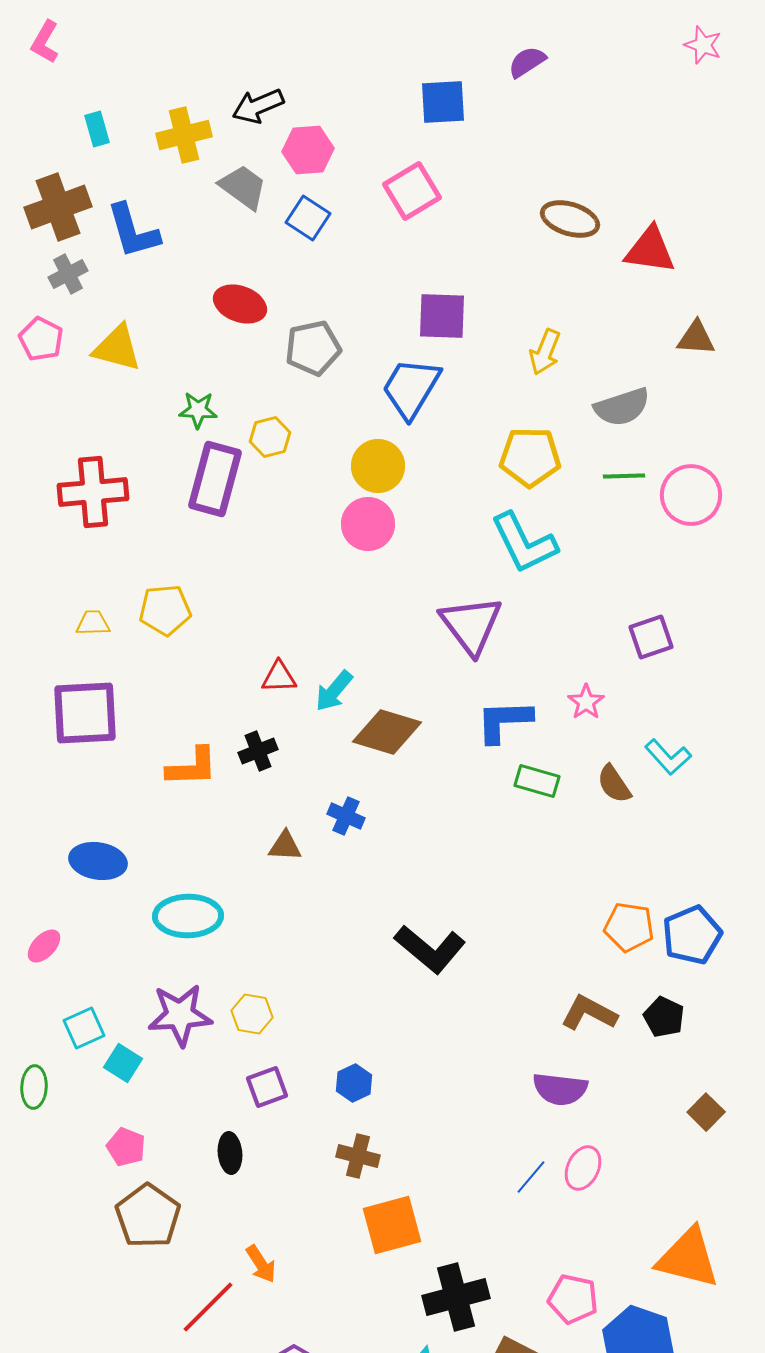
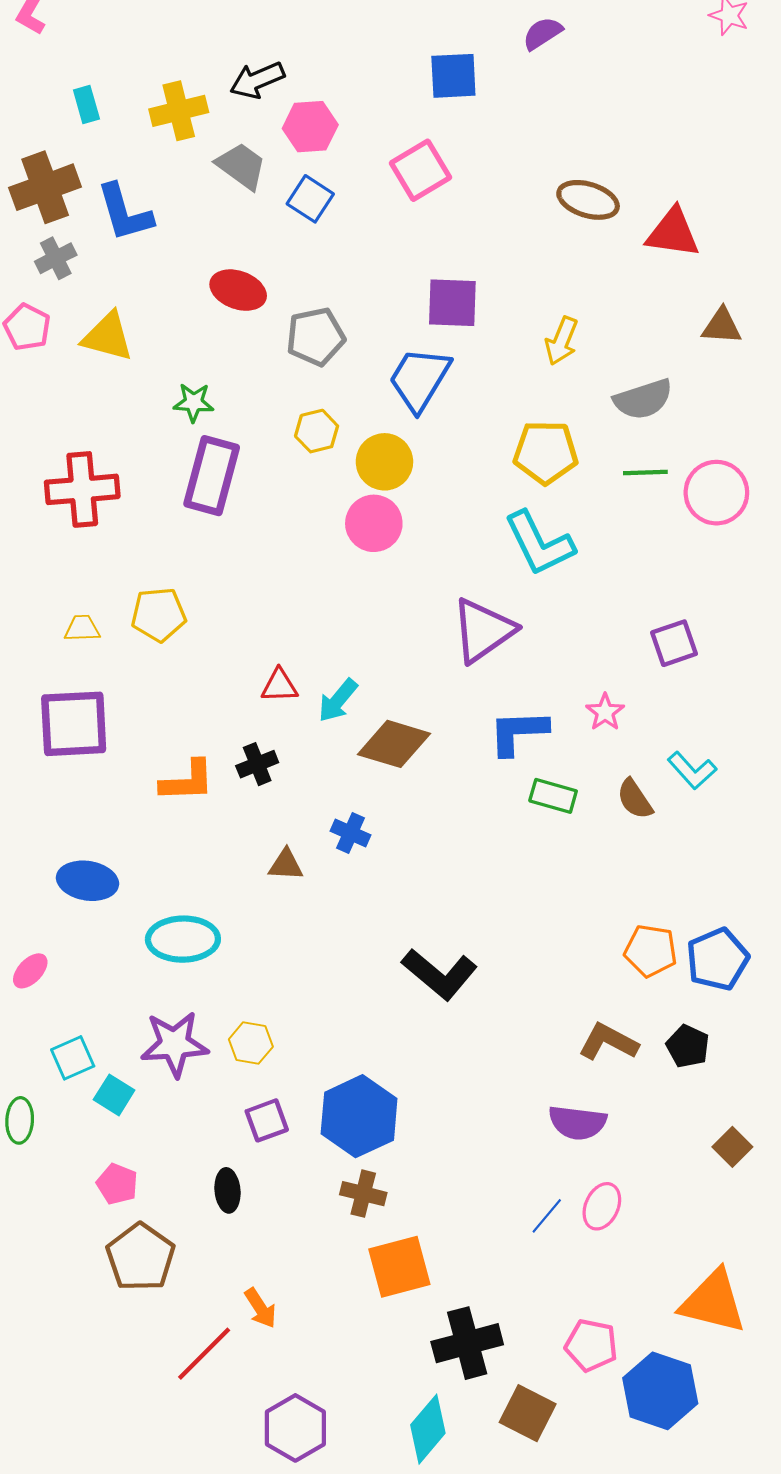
yellow hexagon: (270, 437) -> (317, 431), moved
purple triangle: (471, 625) -> (483, 630), turned 32
blue hexagon: (354, 1083) -> (359, 1116), size x2.0

